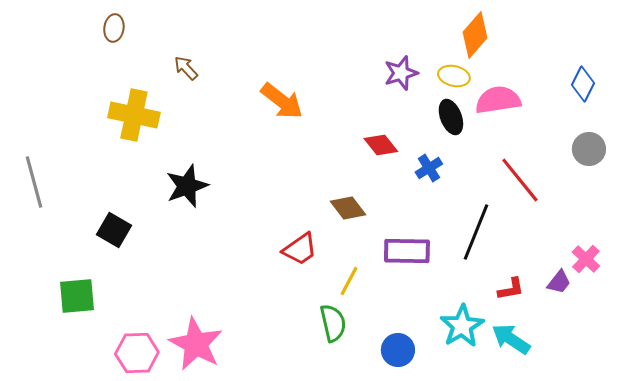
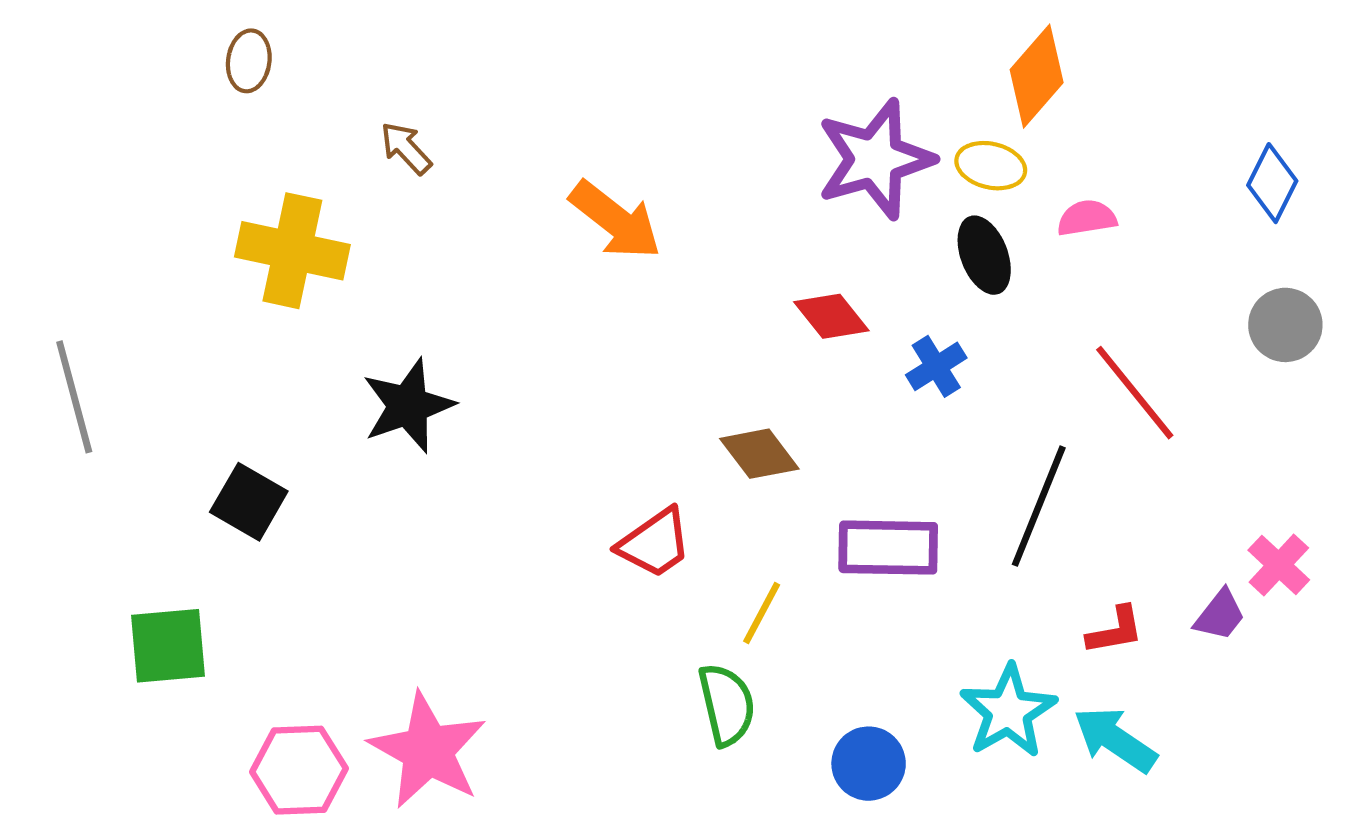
purple star: (401, 73) -> (875, 159), size x1.6
pink semicircle: (498, 100) -> (1087, 218), size x0.6

